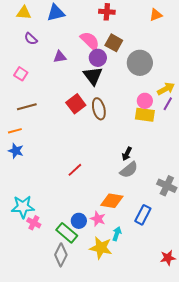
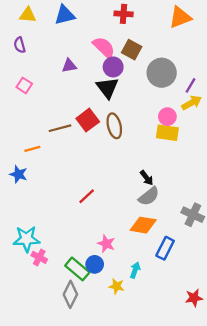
orange triangle: (156, 15) -> (180, 17), size x1.5
purple semicircle: (31, 39) -> (20, 45), moved, turned 32
purple line: (168, 104) -> (190, 85), moved
brown line: (27, 107) -> (60, 128), moved
orange line: (15, 131) -> (32, 149), moved
black arrow: (127, 154) -> (147, 178), turned -64
orange diamond: (112, 201) -> (143, 225), moved
pink star: (98, 219) -> (106, 244), moved
blue circle: (79, 221) -> (95, 264), moved
yellow star: (101, 248) -> (117, 286), size x0.6

